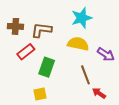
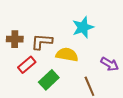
yellow semicircle: (78, 44) -> (67, 55), moved
green rectangle: (47, 67) -> (49, 80), turned 30

